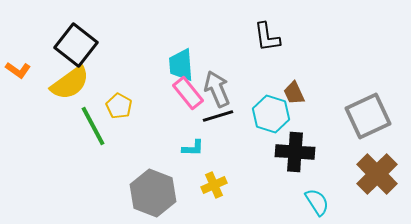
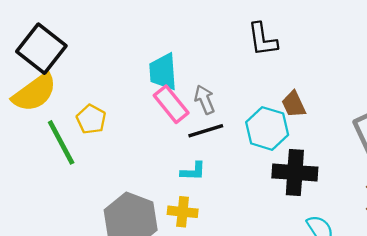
gray arrow: (217, 89) -> (205, 100), size x0.7
cyan L-shape: (193, 148) -> (193, 171), moved
yellow cross: (214, 185) -> (183, 212), moved, turned 30

